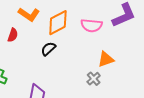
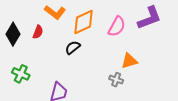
pink semicircle: (91, 25) -> (117, 26), turned -70
gray cross: (94, 79) -> (116, 80), turned -32

